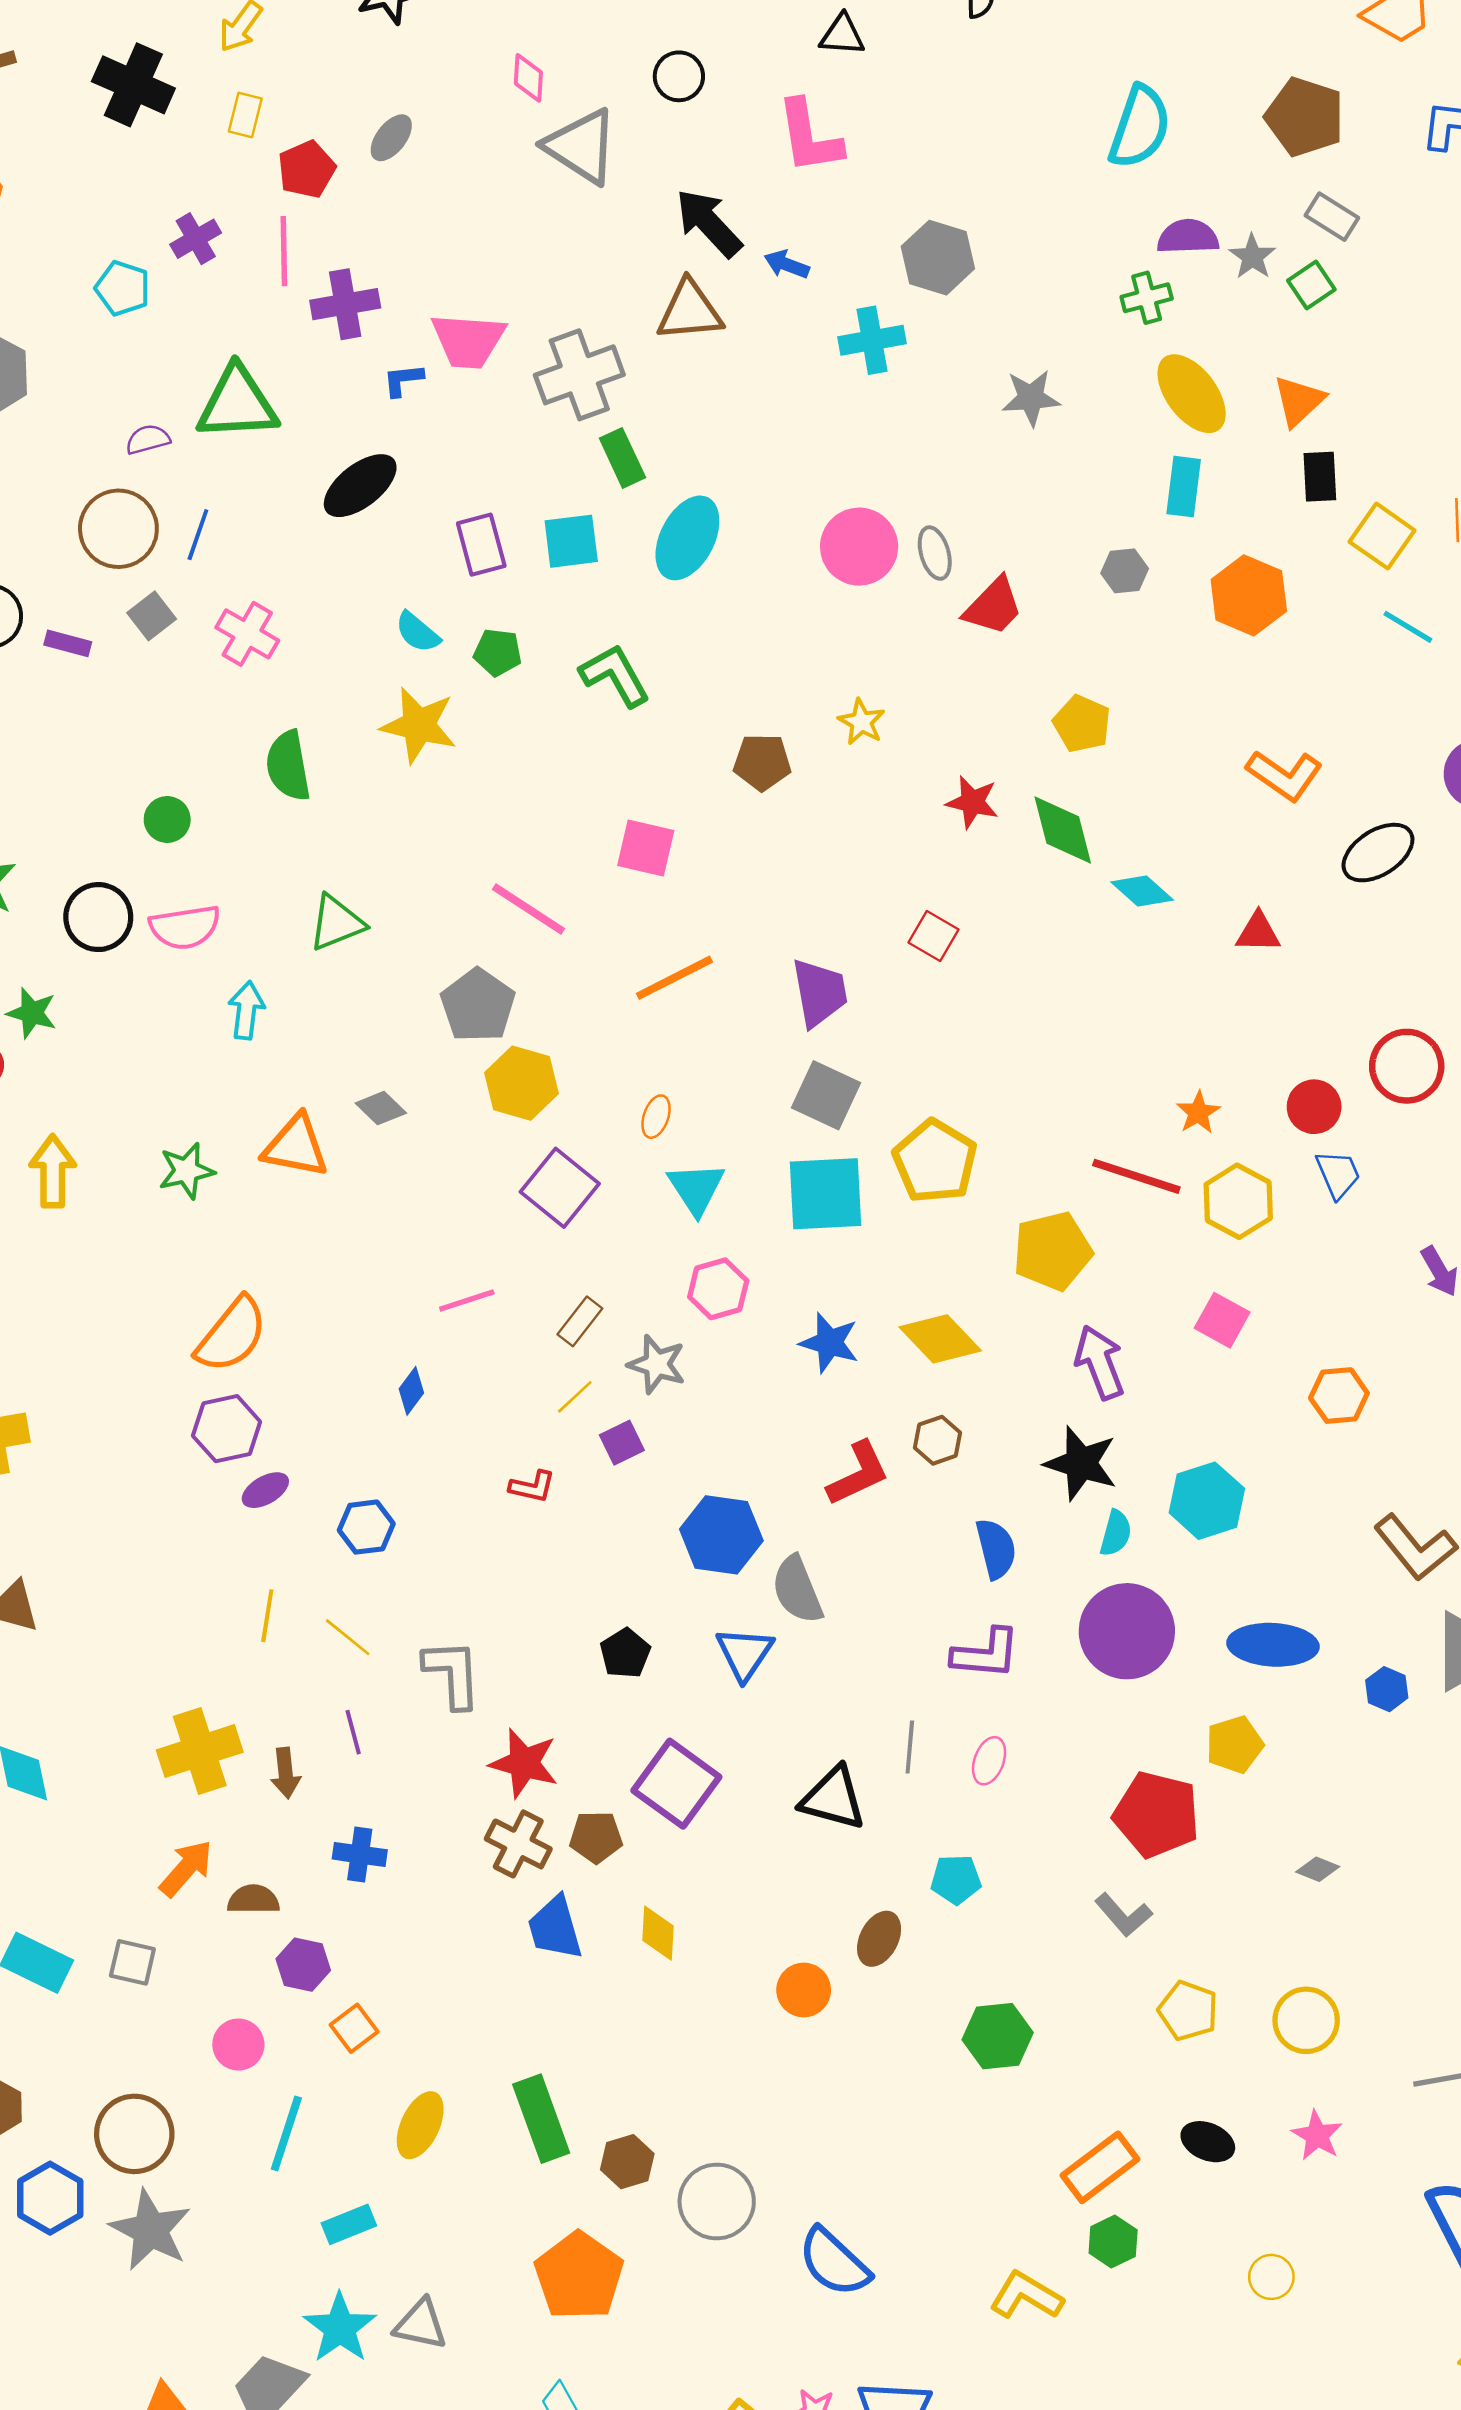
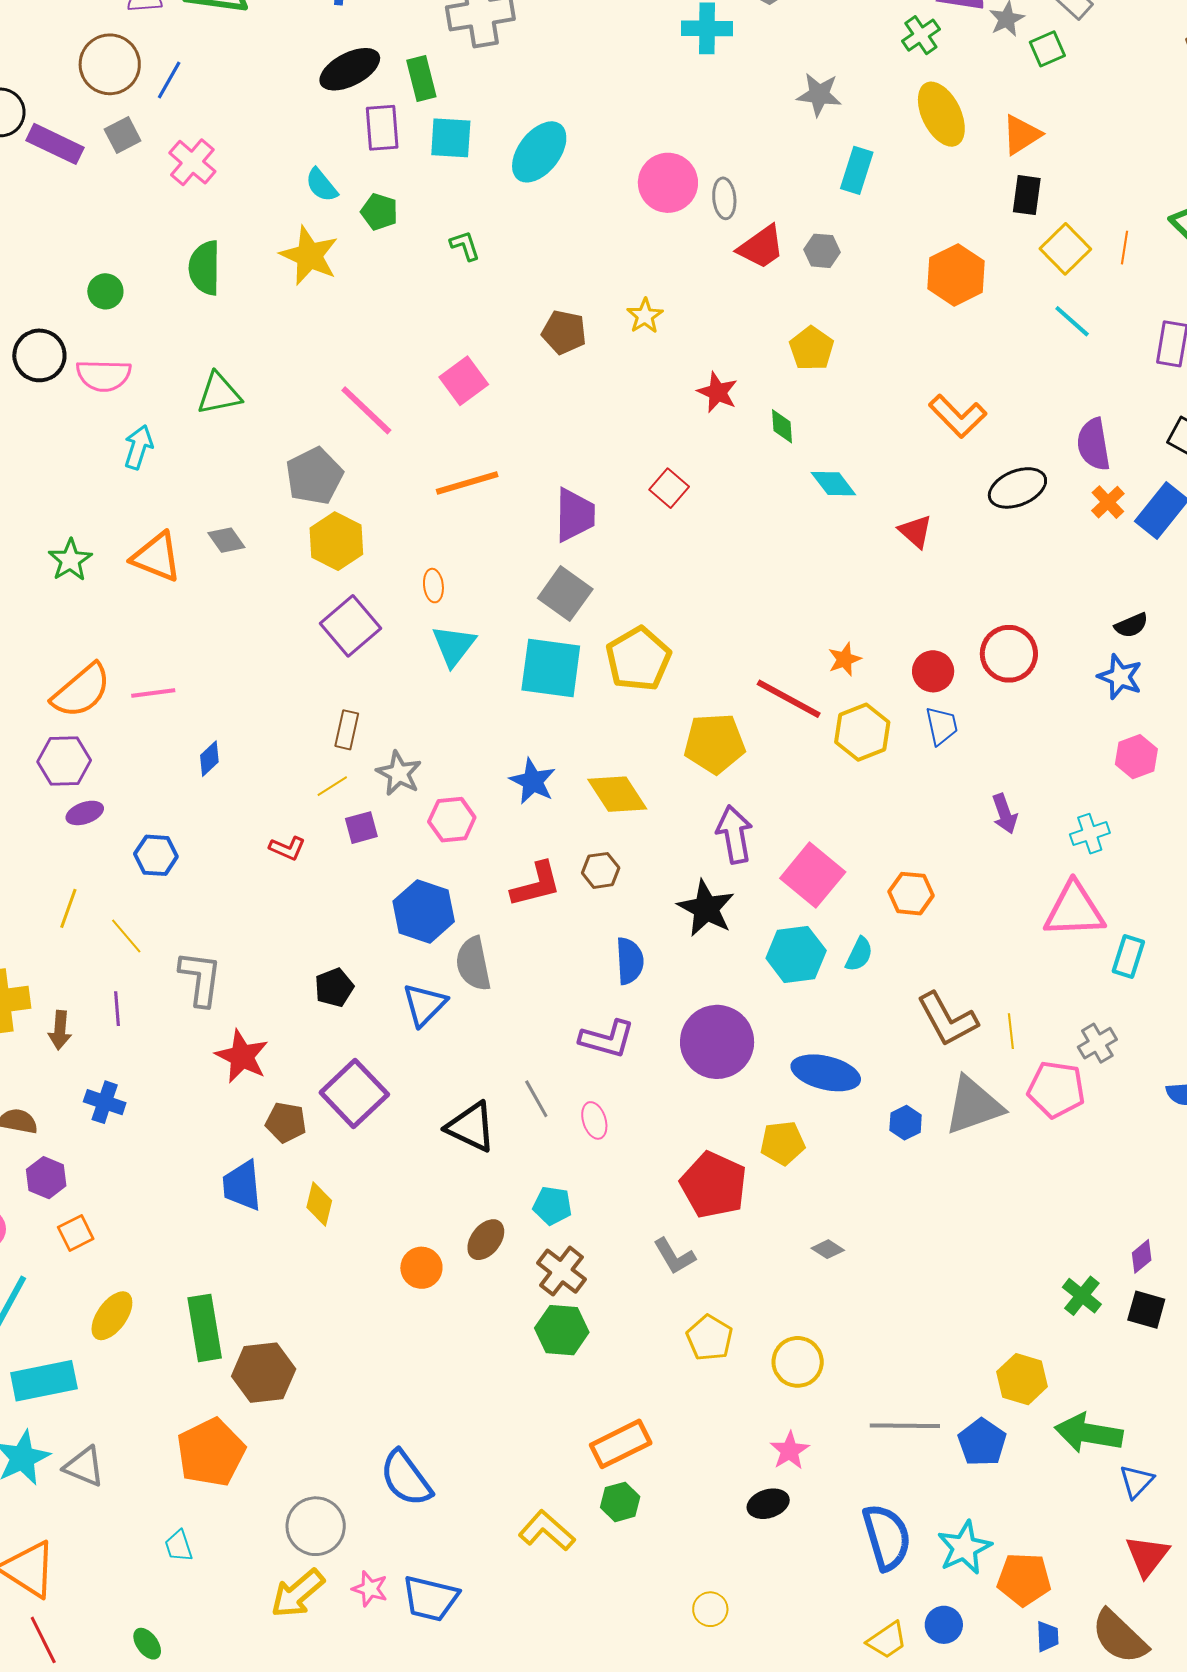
green cross: (1147, 298) -> (921, 35), turned -30
green rectangle: (622, 458) -> (421, 79), moved
black ellipse: (360, 486) -> (350, 69), moved
cyan rectangle: (1184, 487) -> (857, 170), moved
gray hexagon: (1125, 571) -> (822, 251), moved
purple rectangle: (68, 643) -> (55, 144), size x1.6
green L-shape: (615, 675) -> (465, 246), size x0.6
green diamond: (1063, 830) -> (782, 426), size x0.6
pink square: (646, 848) -> (464, 381), turned 30
red triangle: (1258, 932) -> (915, 531), turned 30
orange ellipse: (656, 1117) -> (433, 586), turned -36
green star: (186, 1171) -> (70, 560), turned -30
pink hexagon: (718, 1289) -> (452, 820), moved
pink line: (467, 1301) -> (153, 693), moved
pink square: (1222, 1320) -> (813, 875), moved, size x1.5
brown rectangle: (580, 1321) -> (347, 730), turned -36
cyan semicircle: (1116, 1533) -> (859, 954), moved
gray line: (910, 1747) -> (536, 1099), turned -45
pink ellipse: (989, 1761) -> (594, 1120), turned -48
brown cross: (518, 1844) -> (561, 1271), moved
black ellipse: (1208, 2142) -> (768, 1504), moved, turned -51
brown hexagon: (627, 2162) -> (264, 1373), size x1.5
gray circle: (717, 2201) -> (316, 1526), moved
cyan rectangle: (349, 2224) -> (44, 1381), size x1.6
yellow circle: (1271, 2277) -> (710, 1609), moved

